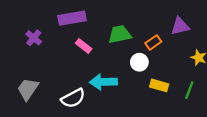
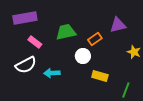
cyan arrow: (103, 82) -> (52, 73), size x0.7
green line: (189, 90) -> (126, 90), moved
white semicircle: (73, 98) -> (26, 65), moved

